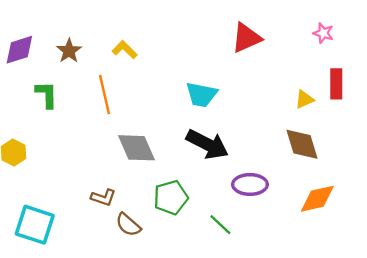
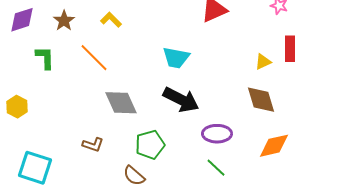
orange line: (105, 95) -> (94, 58), turned -32
brown semicircle: (128, 225) -> (134, 176), moved
green line: (220, 225) -> (216, 168), moved

